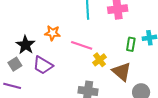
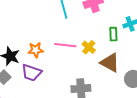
orange star: (53, 33) -> (36, 50), moved
yellow cross: (100, 60) -> (89, 47), moved

